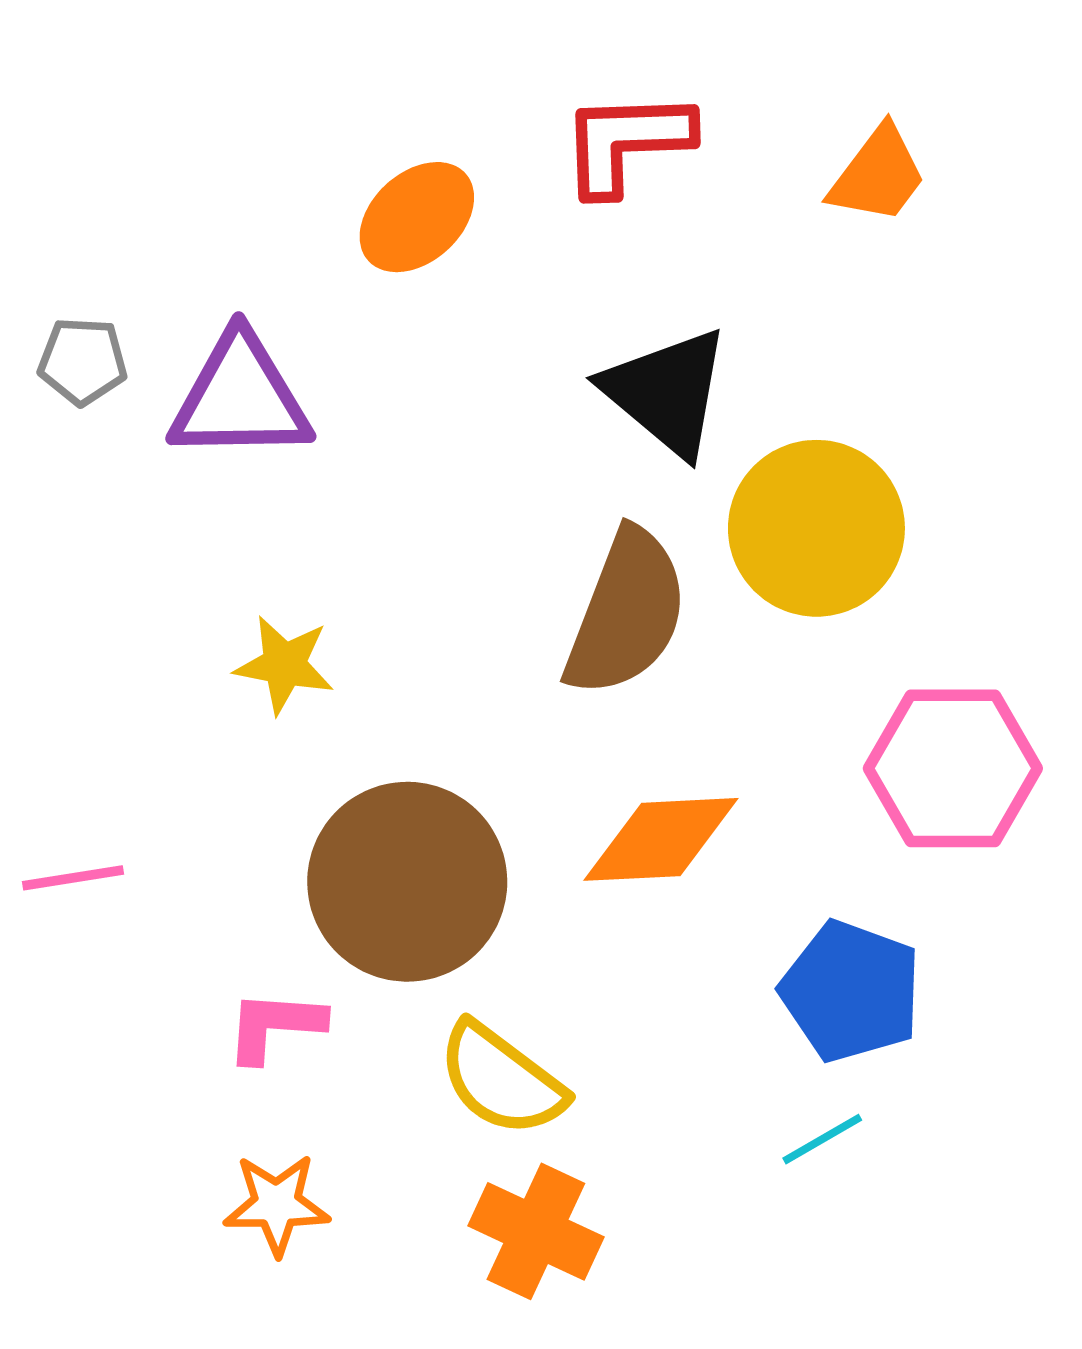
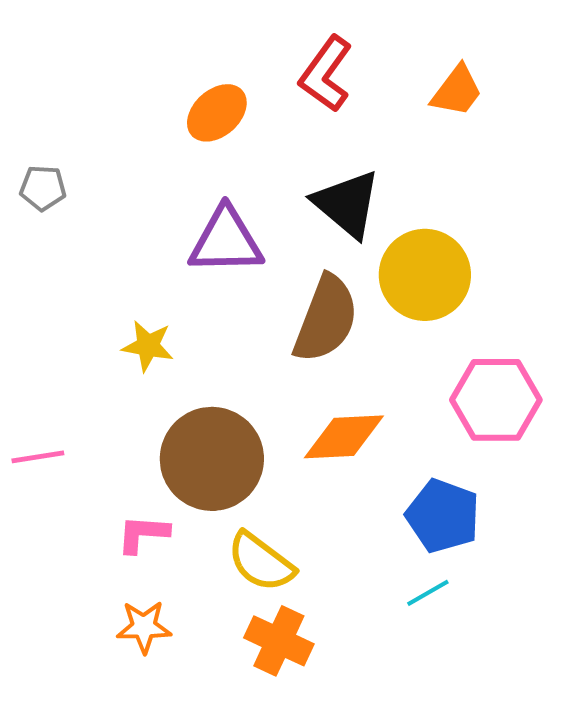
red L-shape: (626, 142) -> (326, 74), turned -52
purple triangle: (240, 398) -> (226, 241), moved

